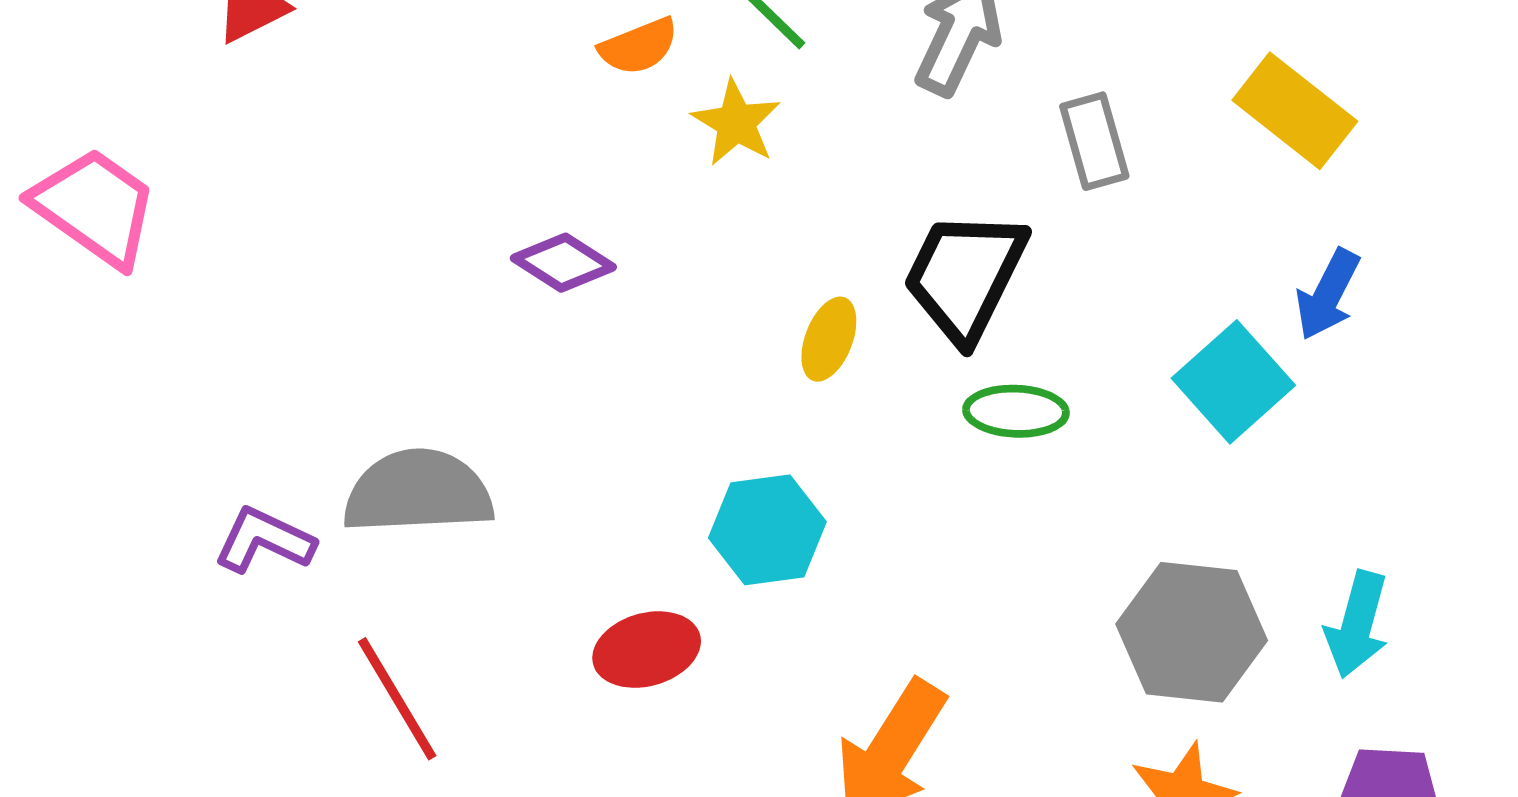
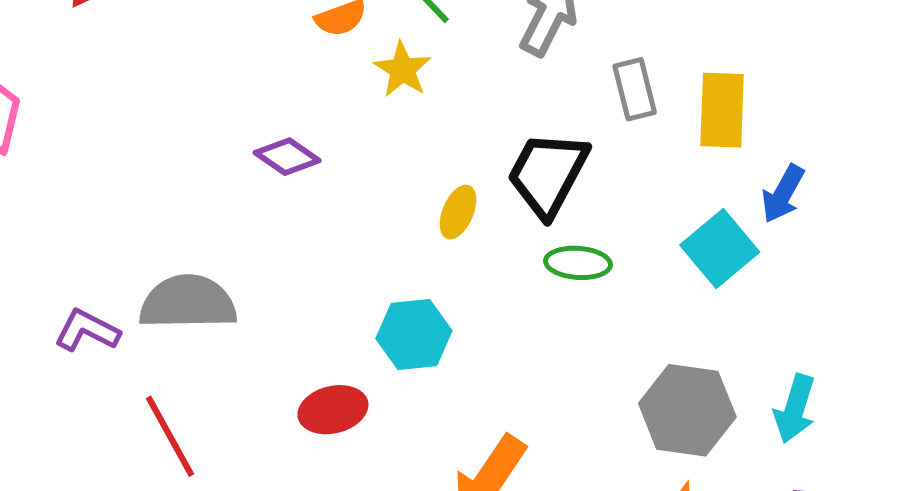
yellow rectangle: (1295, 111) -> (722, 110), moved, turned 52

